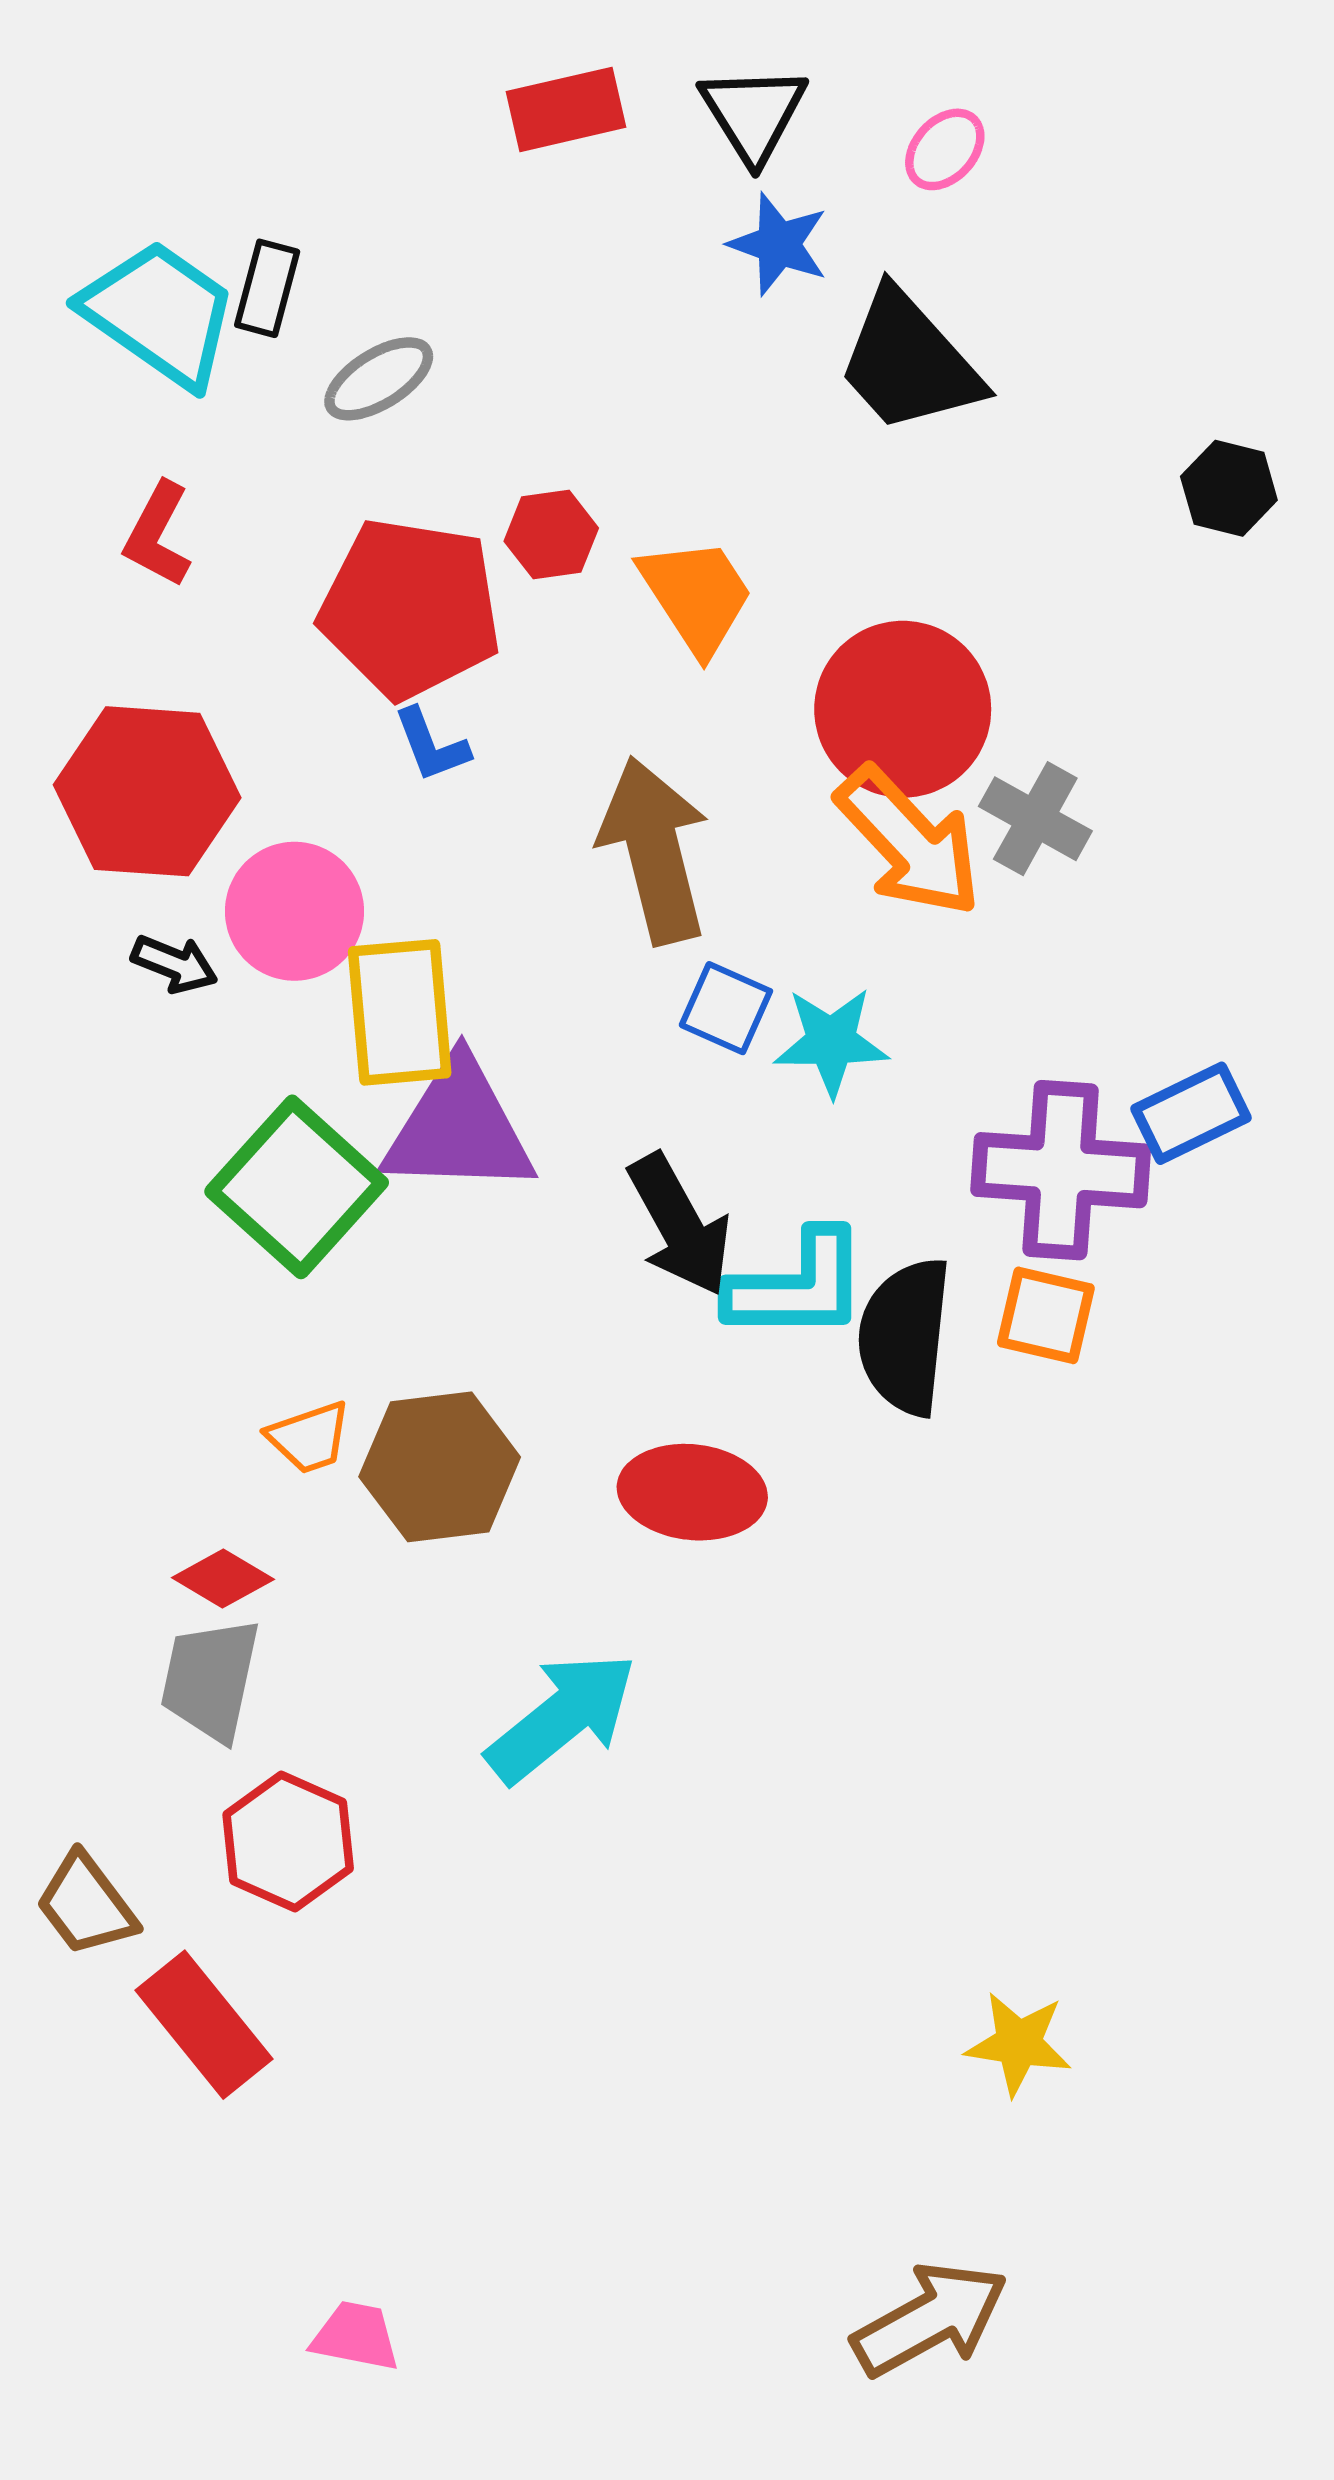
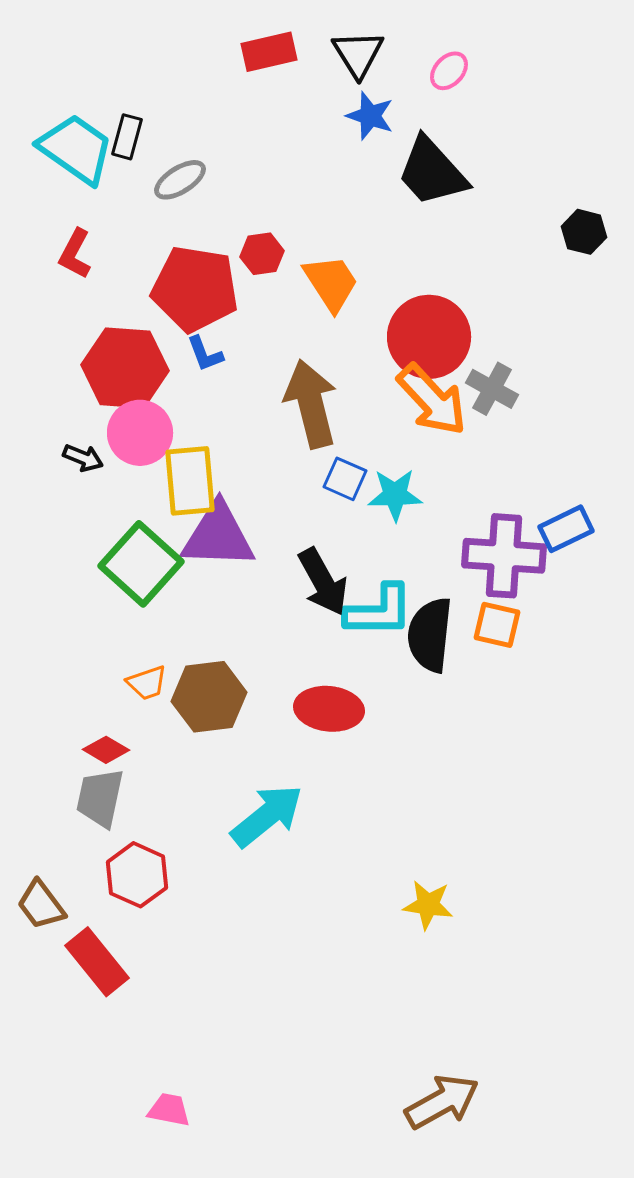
red hexagon: (147, 791) -> (125, 368), moved
yellow star: (1018, 2044) -> (428, 905), moved

